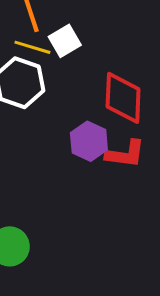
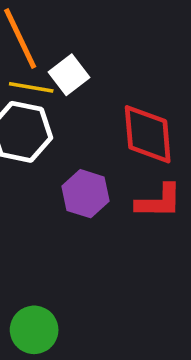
purple hexagon: (89, 141) -> (85, 194), moved

